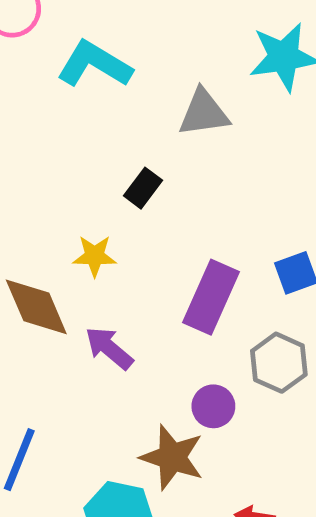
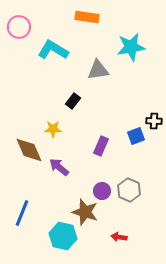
purple rectangle: (211, 297) -> (101, 146), size x0.7
gray hexagon: (279, 363) -> (129, 190), moved

